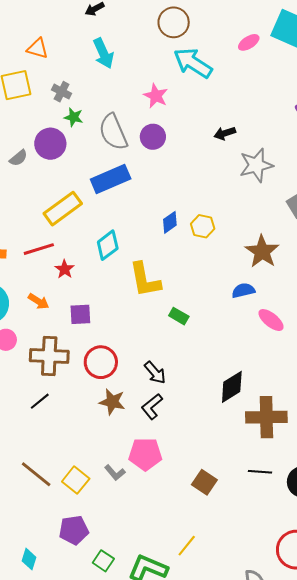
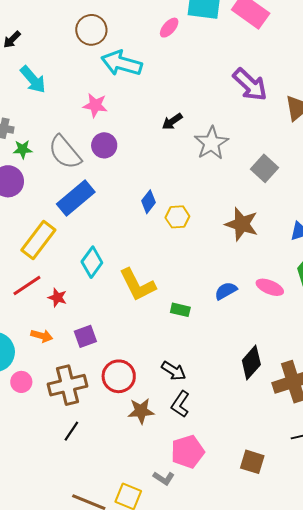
blue diamond: (170, 222) -> (148, 202), moved
blue semicircle: (243, 291) -> (226, 291), moved

